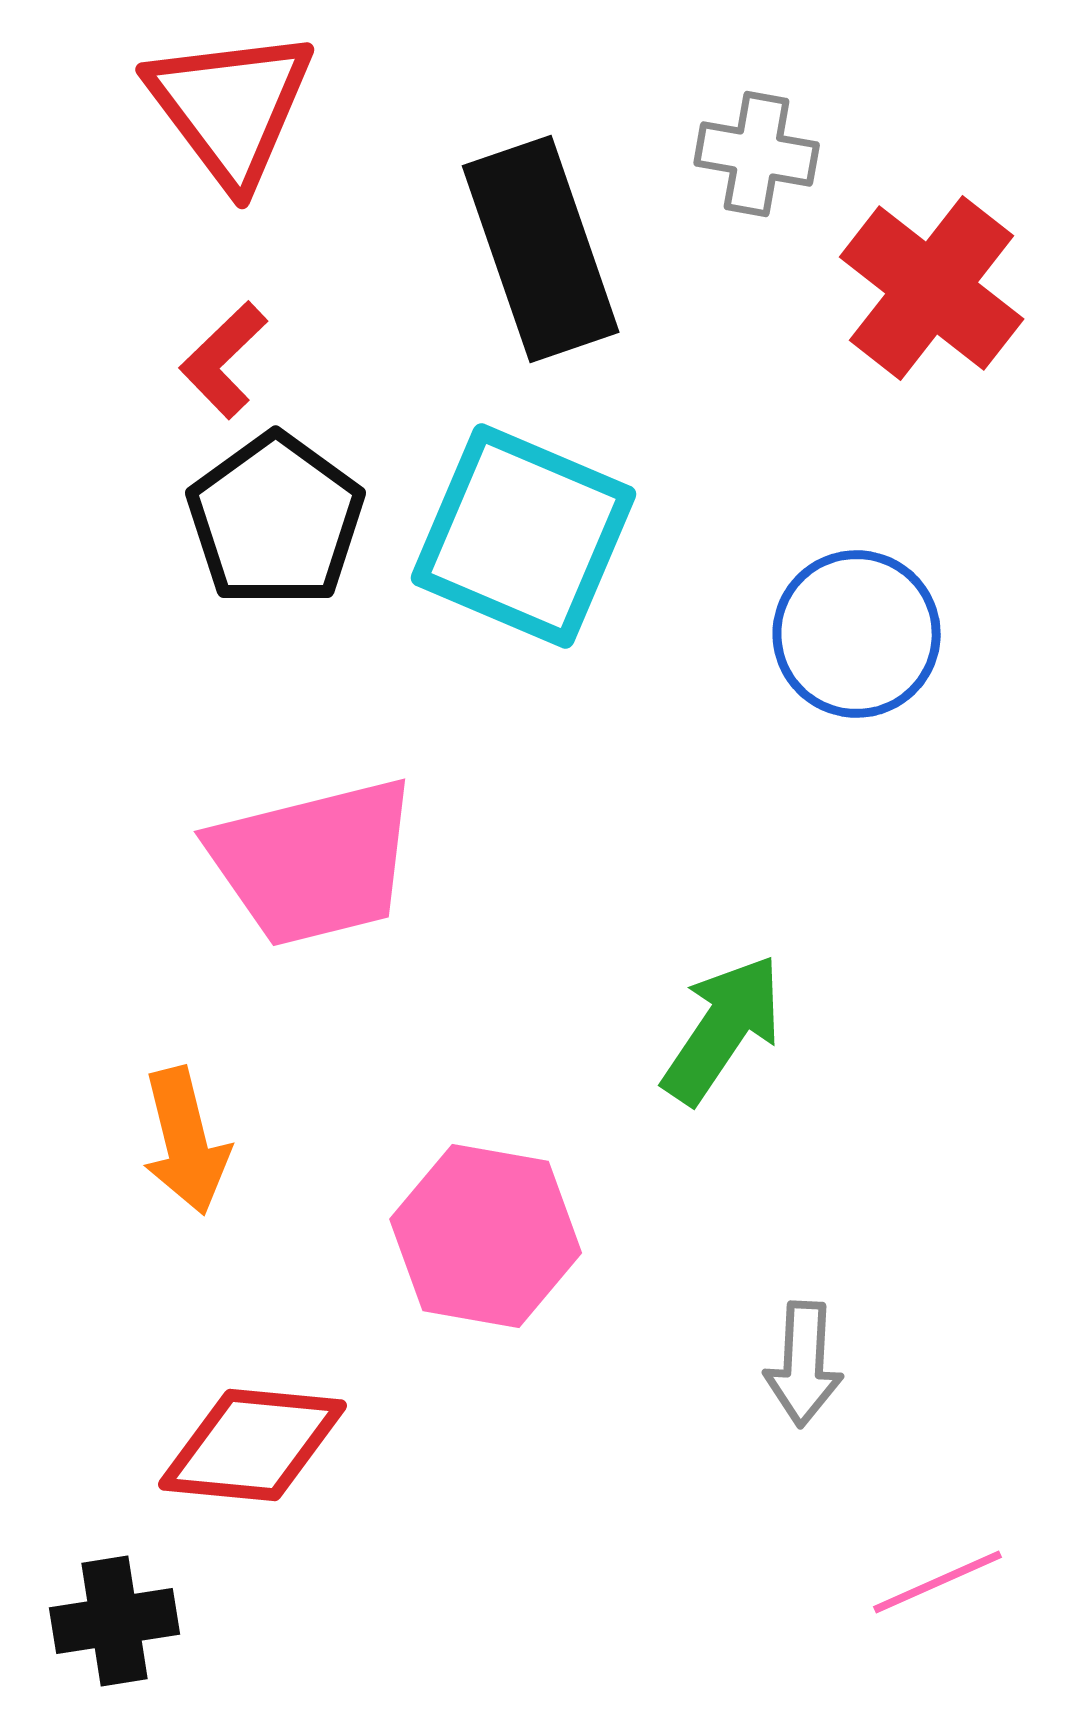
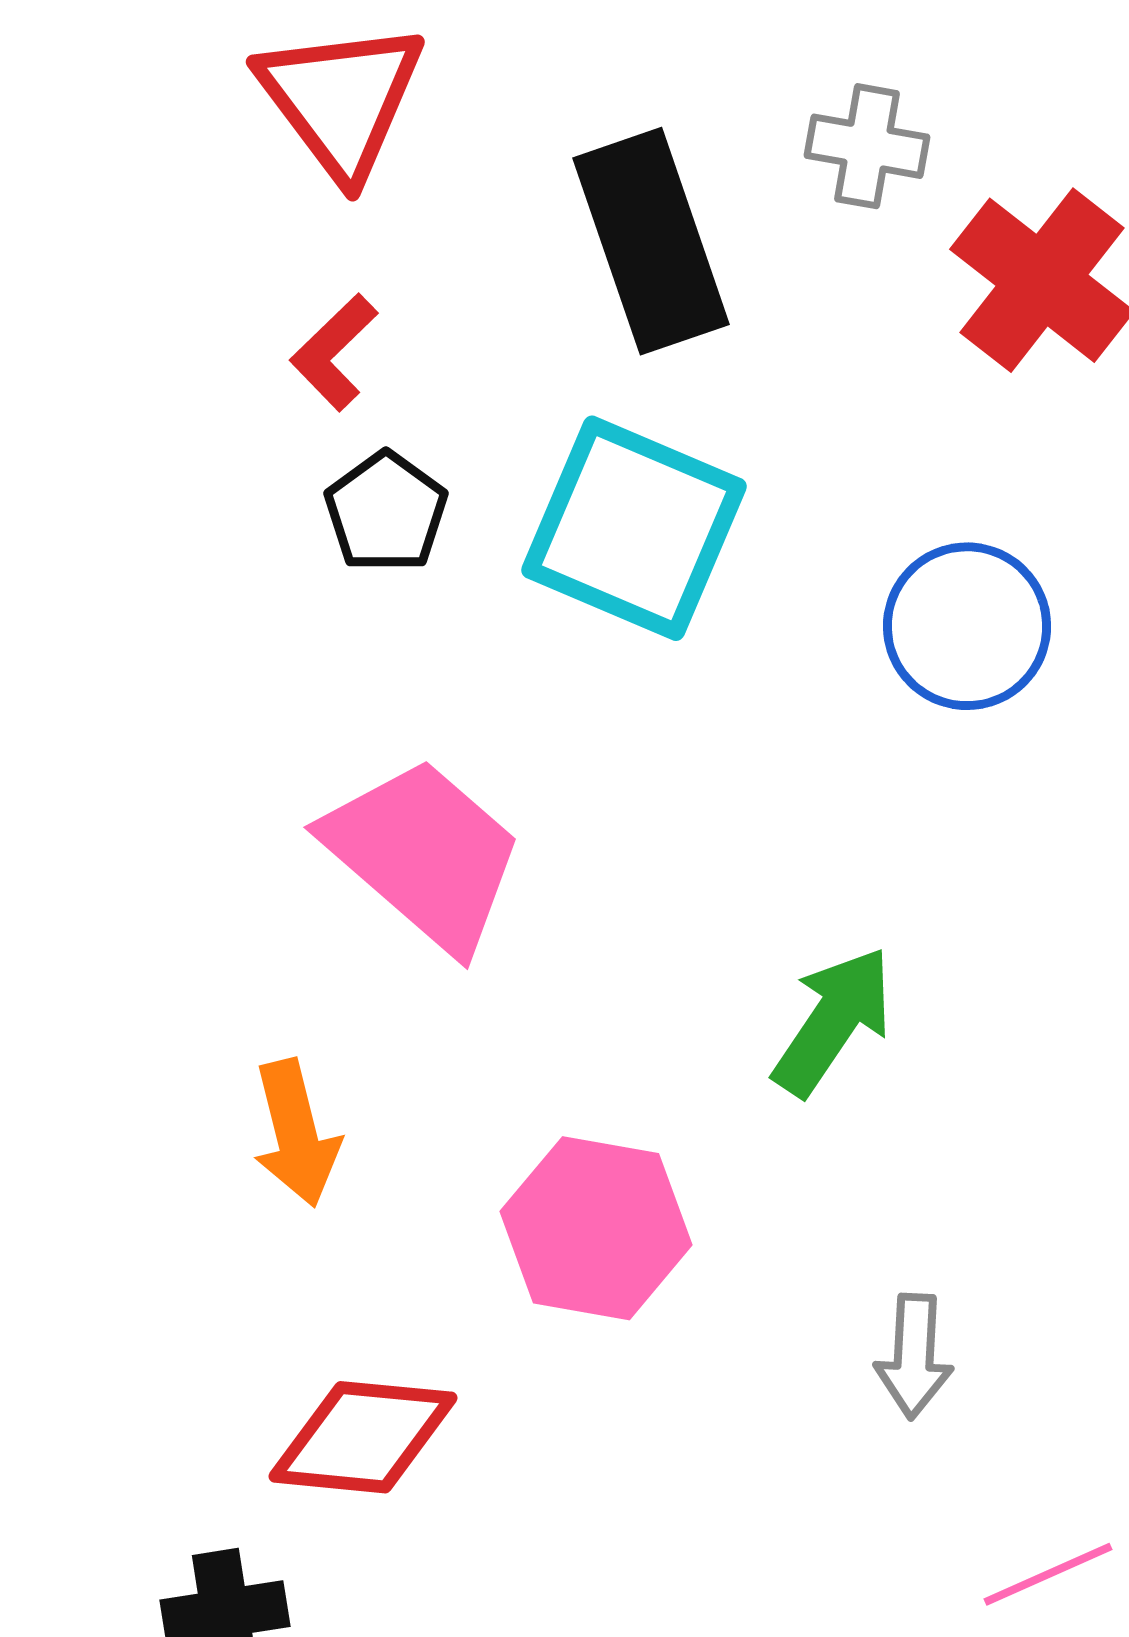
black pentagon: (276, 520) -> (386, 512), size x0.7
pink trapezoid: (314, 862) -> (424, 854), turned -125

